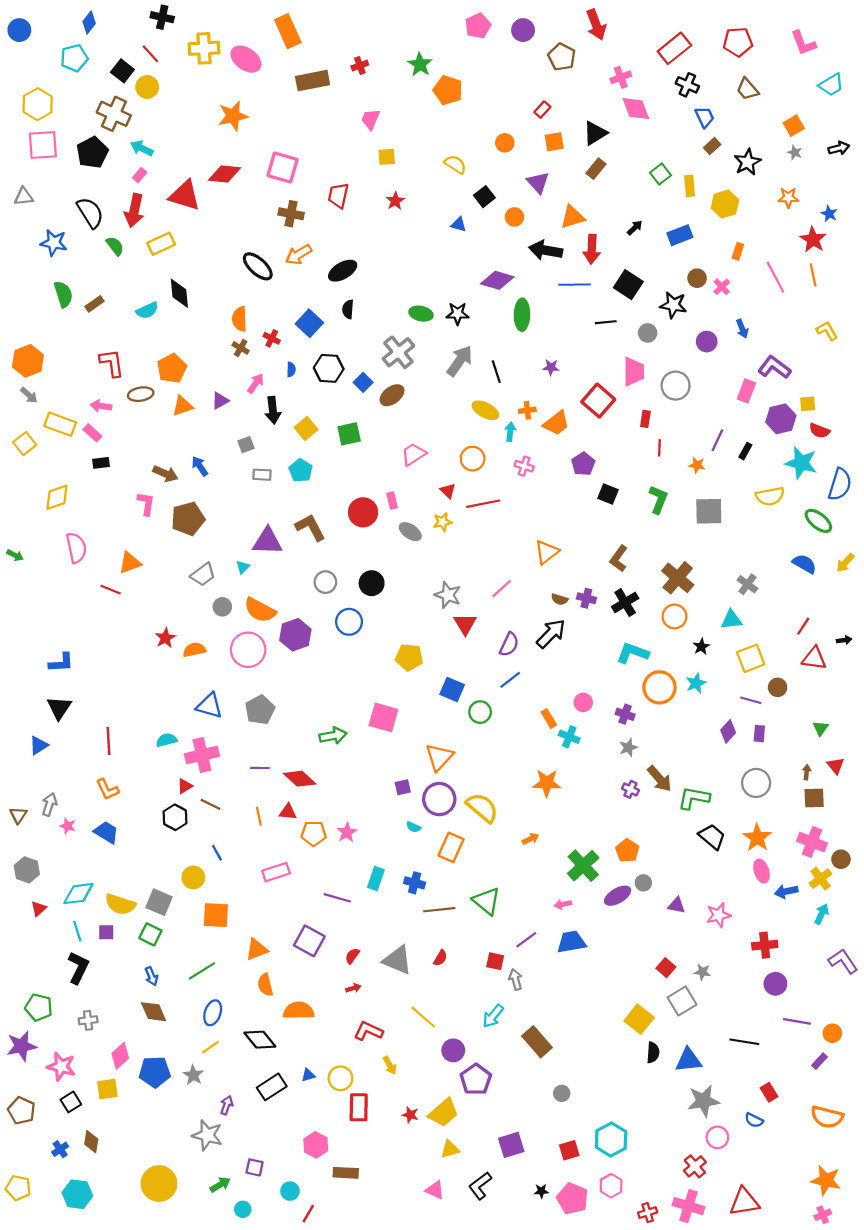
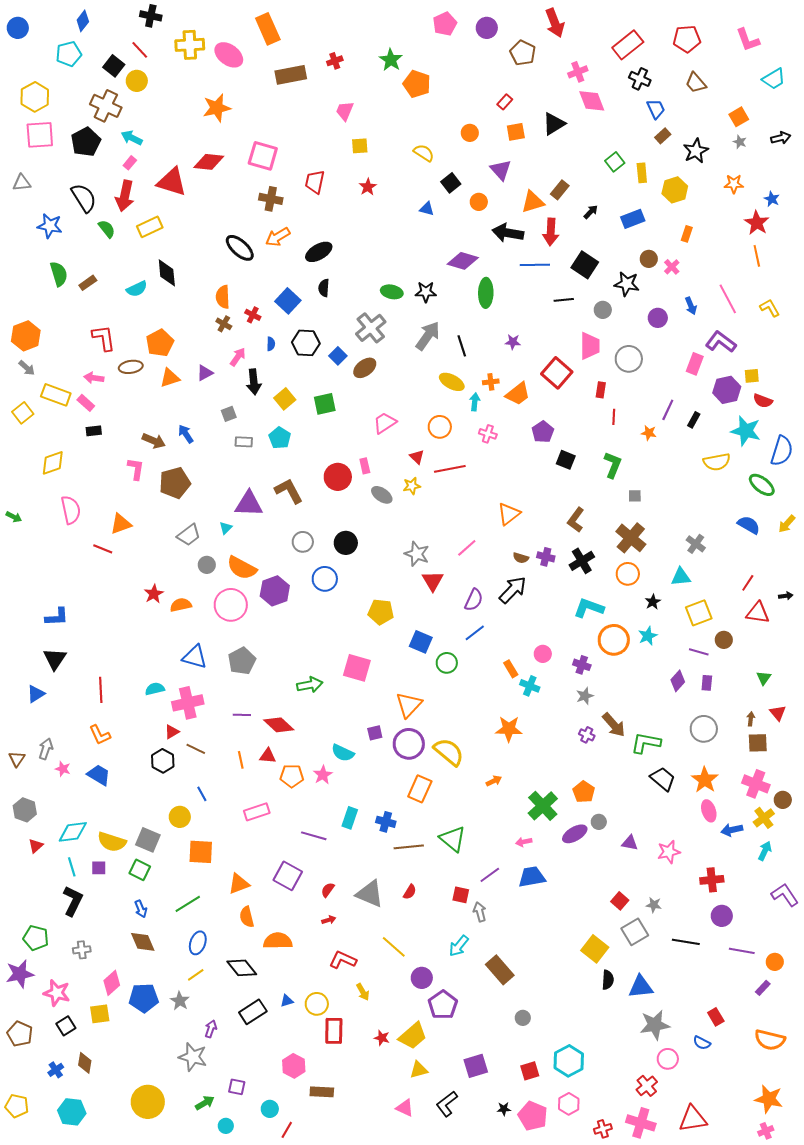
brown rectangle: (596, 169) -> (560, 190), moved
pink line: (775, 277) -> (728, 299), moved
gray square: (709, 511) -> (635, 496), moved, size x0.5
cyan semicircle: (413, 827) -> (343, 753), moved, size x1.6
black line: (744, 1042) -> (686, 942), moved

